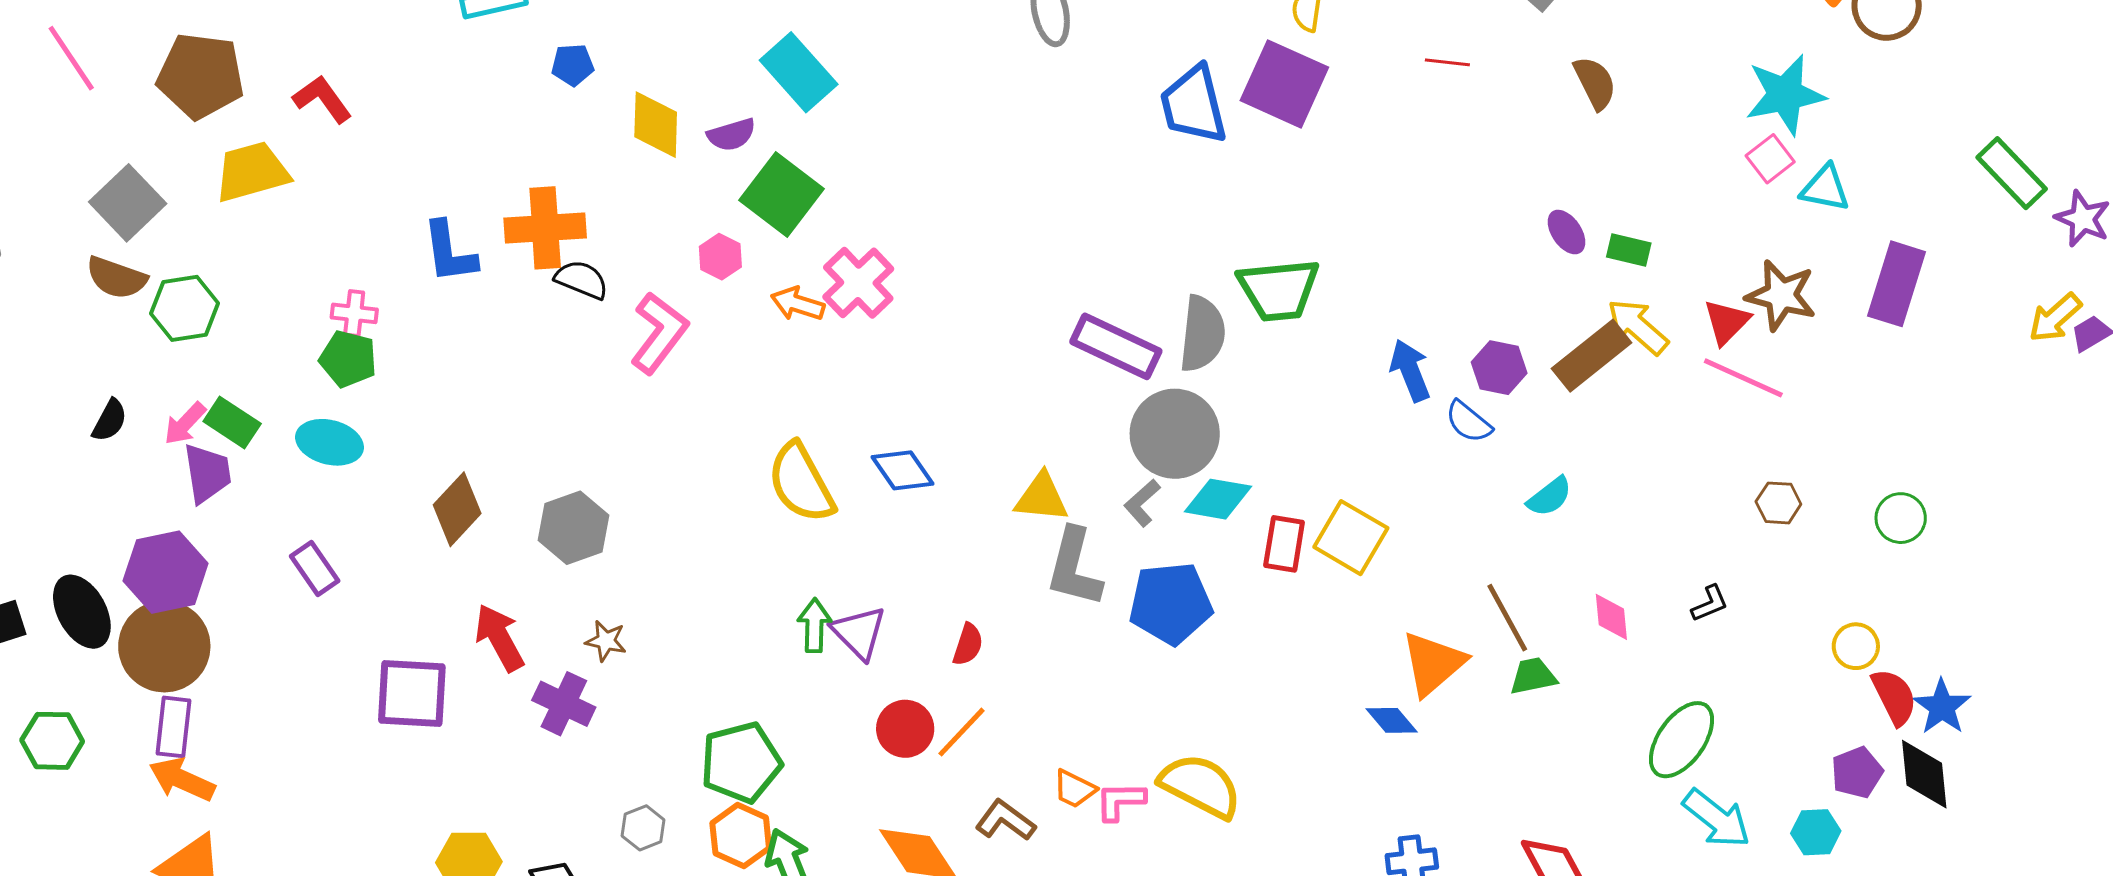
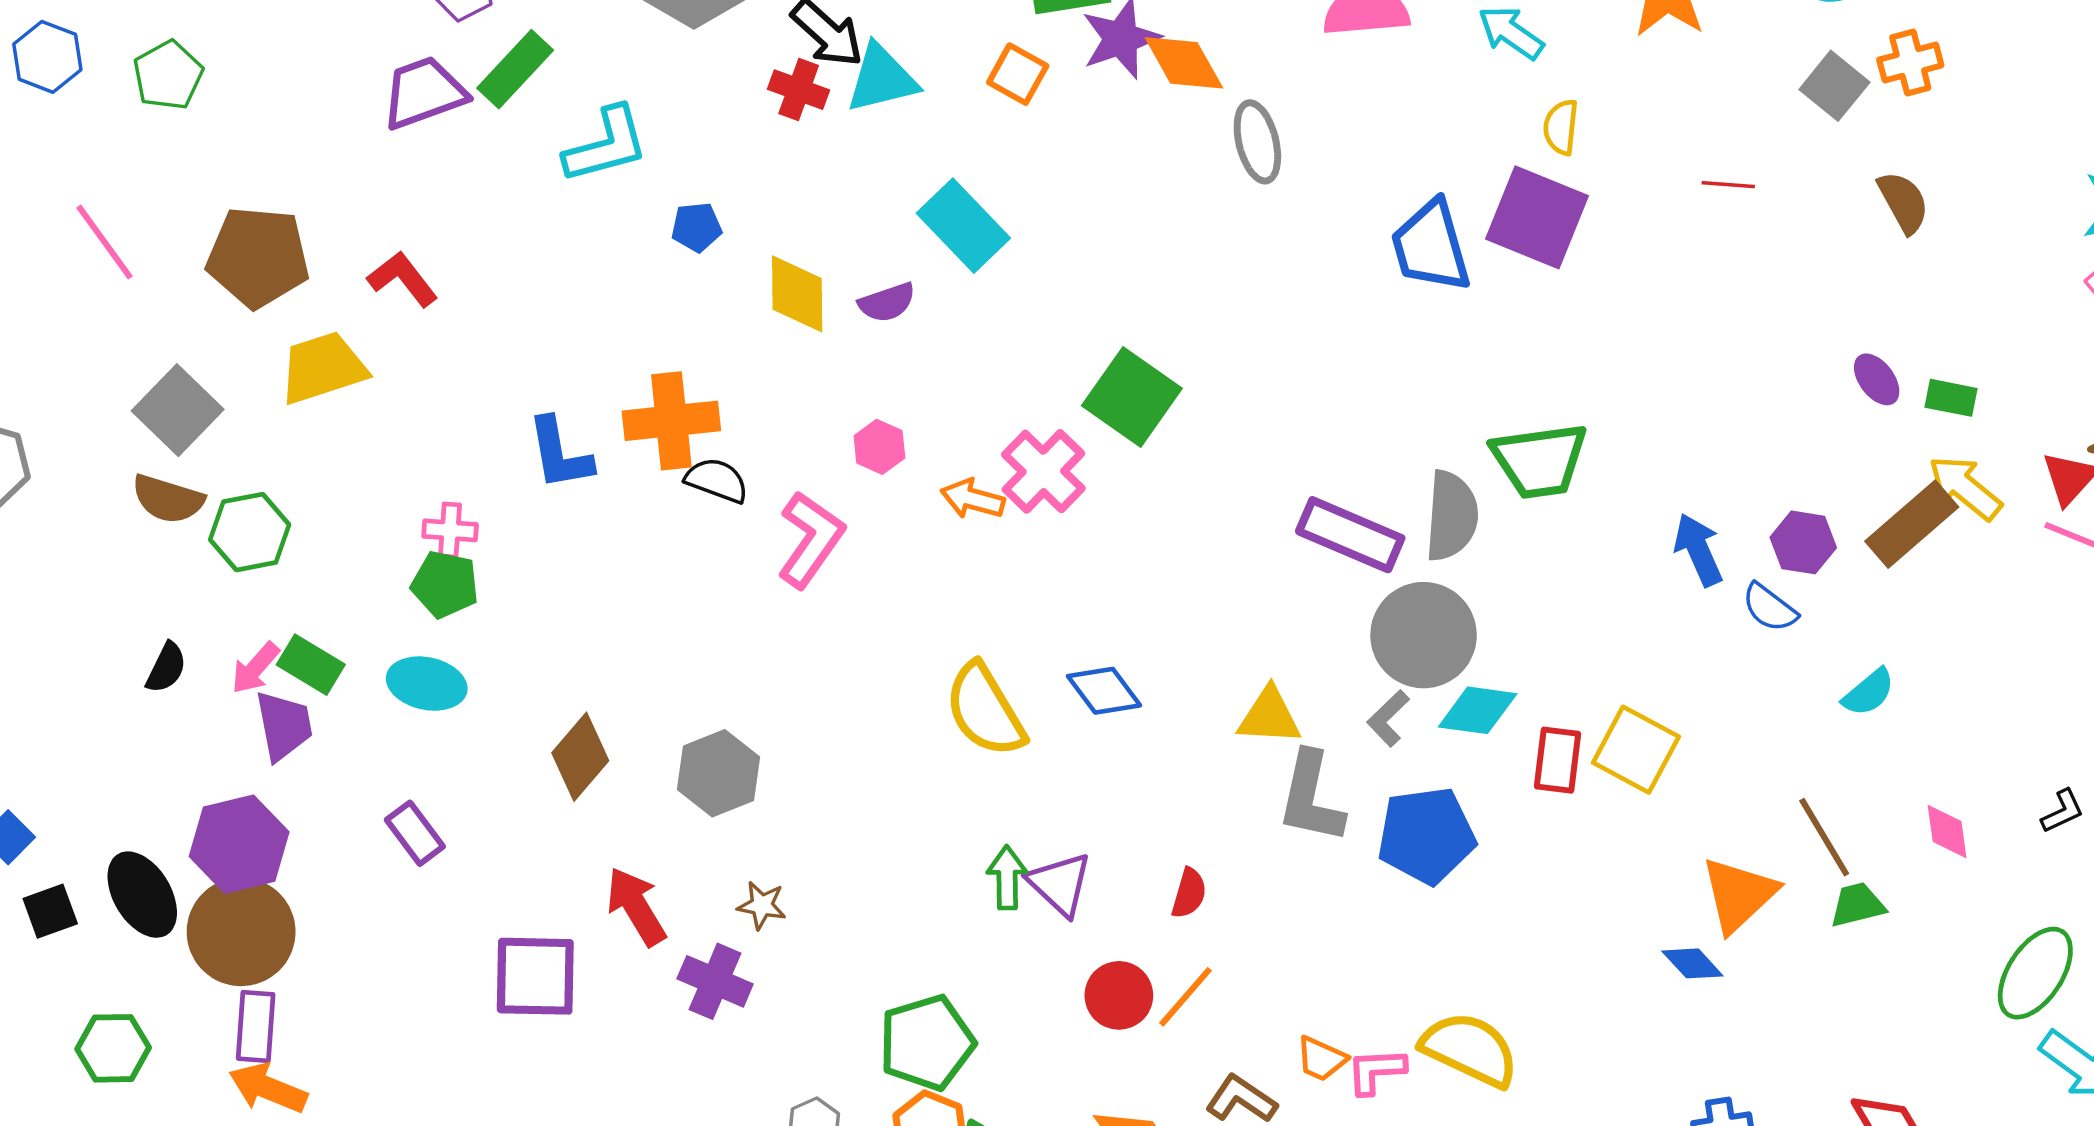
green square: (781, 195) -> (1132, 397), moved

